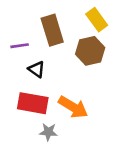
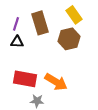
purple line: (20, 46) -> (16, 24), moved, turned -64
black triangle: (37, 69) -> (17, 42), moved, turned -32

